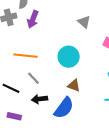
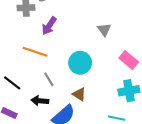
purple arrow: (33, 19) -> (49, 26), moved
gray line: (34, 78) -> (49, 79), moved

